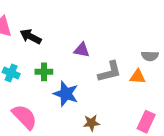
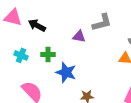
gray L-shape: (110, 72) -> (102, 22), moved

